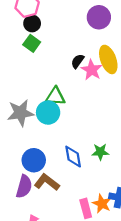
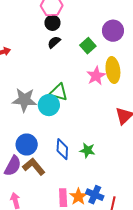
green square: (32, 43) -> (88, 46), moved
black semicircle: (78, 61) -> (54, 42), moved

